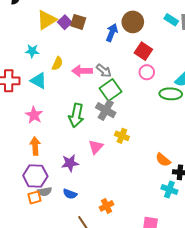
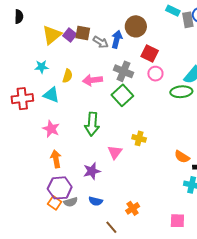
cyan rectangle: (171, 20) -> (173, 11), moved
gray arrow: (104, 71) -> (101, 42), moved
gray cross: (106, 110) -> (124, 71), moved
orange square: (34, 197) -> (55, 203), moved, turned -32

